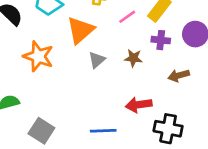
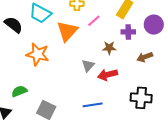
pink line: (127, 17) -> (94, 21), moved
gray triangle: (97, 60) -> (88, 65), moved
red arrow: (139, 105) -> (108, 75), moved

